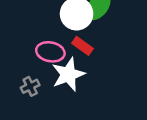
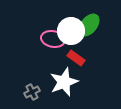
pink ellipse: (50, 52) -> (53, 39), moved

